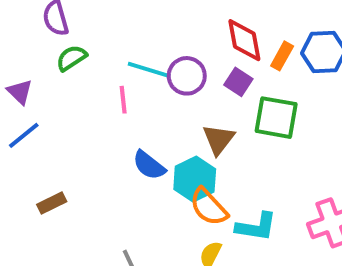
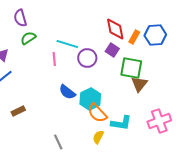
purple circle: (187, 76) -> (87, 58), moved
brown triangle: (219, 139) -> (139, 84), moved

